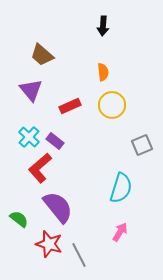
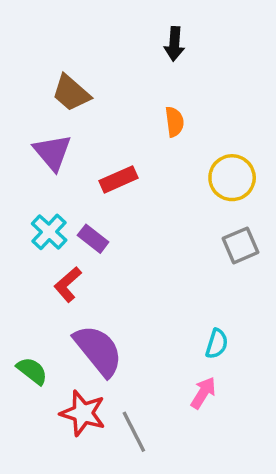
yellow circle: (112, 105) -> (232, 178), moved
red L-shape: (40, 168) -> (68, 284), size x0.7
cyan semicircle: (121, 188) -> (217, 344), moved, size x0.6

